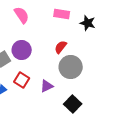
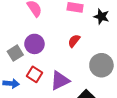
gray circle: (71, 67) -> (101, 65), moved
purple triangle: (47, 86) -> (60, 80), size x1.5

